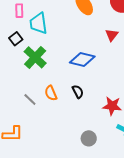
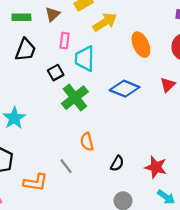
blue diamond: (82, 60) -> (125, 89), moved
black semicircle: (78, 92) -> (117, 163), moved, turned 48
gray line: (30, 100) -> (66, 166), moved

